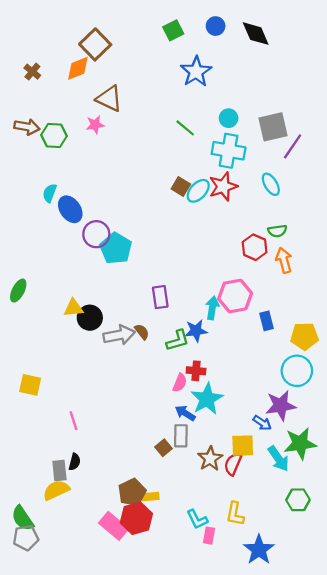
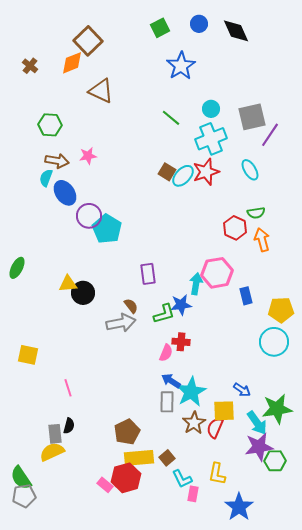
pink star: (95, 125) -> (88, 156), moved
brown arrow: (27, 127) -> (57, 161), moved
cyan cross: (229, 151) -> (211, 139), turned -32
gray arrow: (119, 335) -> (121, 323), moved
cyan star: (207, 399) -> (191, 392), moved
purple star: (281, 405) -> (259, 447), moved
brown square: (164, 448) -> (167, 458), moved
brown pentagon: (132, 492) -> (127, 432), moved
yellow rectangle: (150, 497) -> (139, 458), size x1.8
pink rectangle: (114, 526) -> (105, 485), size x0.6

